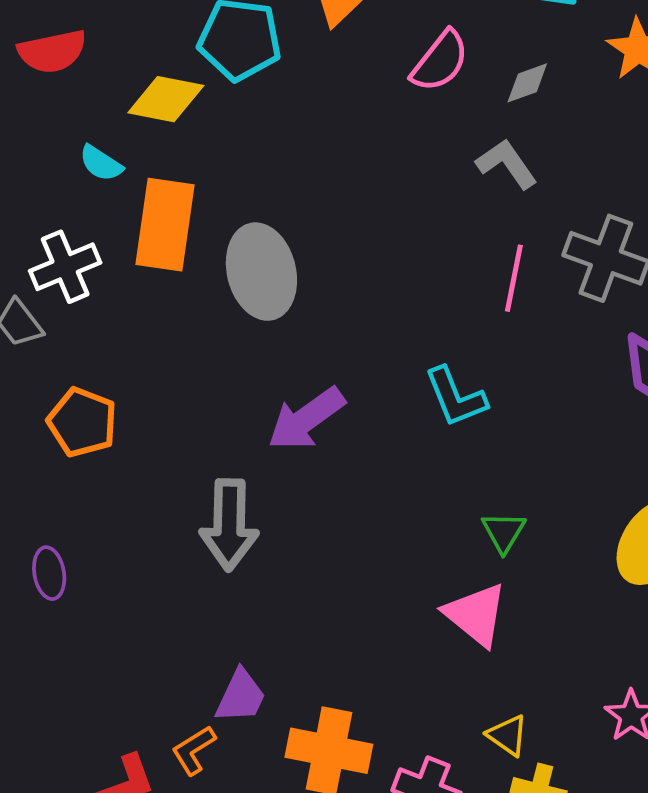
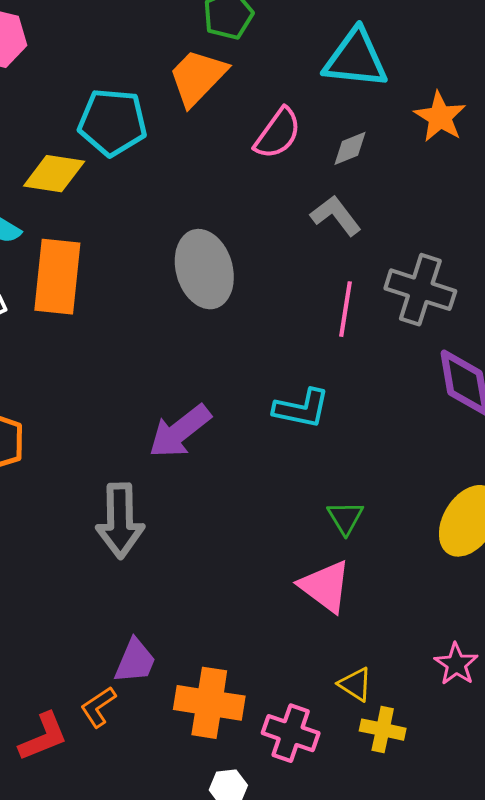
gray ellipse: (261, 272) -> (204, 269), moved
cyan L-shape: (456, 397) -> (301, 408), turned -54

